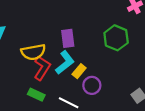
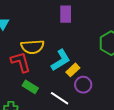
purple rectangle: (68, 38) -> (66, 14), moved
red L-shape: (42, 68) -> (21, 62), moved, turned -55

